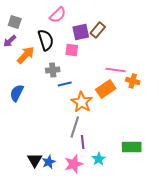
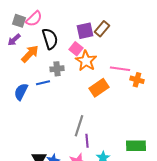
pink semicircle: (58, 15) -> (34, 19), moved
pink square: (72, 50) -> (76, 49), turned 32
blue line: (65, 84) -> (43, 83), moved
orange rectangle: (106, 89) -> (99, 88), moved
orange star: (82, 102) -> (86, 61), moved

